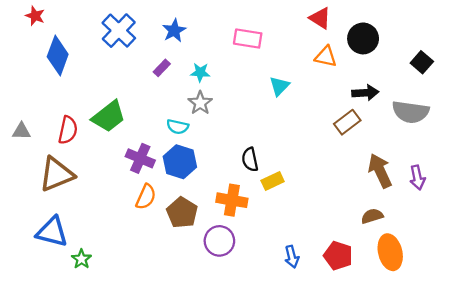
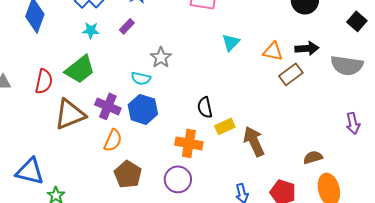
orange triangle: (326, 57) -> (273, 51), moved
cyan star: (200, 72) -> (91, 30), moved
brown arrow: (380, 171) -> (254, 141), moved
brown triangle: (57, 174) -> (70, 114), moved
brown pentagon: (182, 213) -> (128, 174), moved

